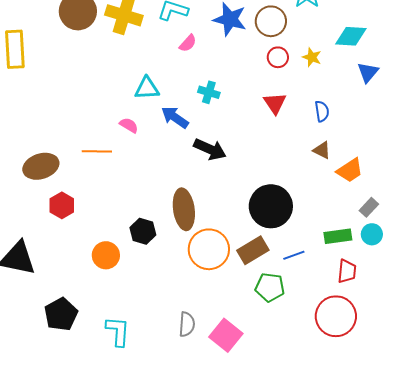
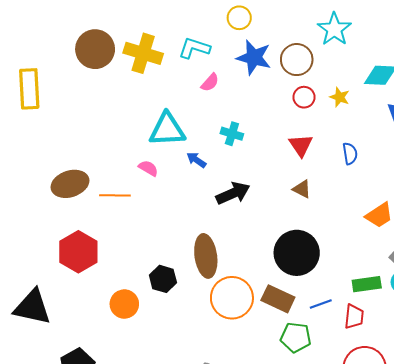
cyan triangle: (147, 88) -> (167, 130), size x1.4
blue arrow: (175, 117) -> (196, 160), size x0.7
black arrow: (210, 149) -> (233, 193), turned -48
brown triangle: (322, 150) -> (302, 189), moved
brown ellipse: (41, 166) -> (70, 184), moved
red hexagon: (62, 205) -> (78, 252), size x1.5
brown rectangle: (253, 250) -> (278, 299), turned 56
red trapezoid: (347, 271) -> (354, 317), moved

